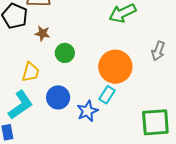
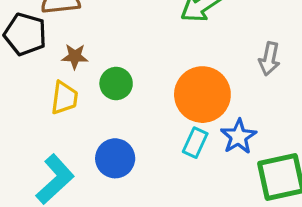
yellow trapezoid: (31, 72) -> (64, 98), moved
blue star: (87, 111) -> (238, 137), moved

